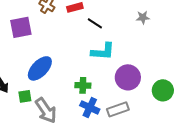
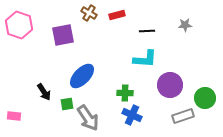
black line: (95, 23) -> (147, 31), moved, turned -35
gray rectangle: (118, 109) -> (183, 116), moved

